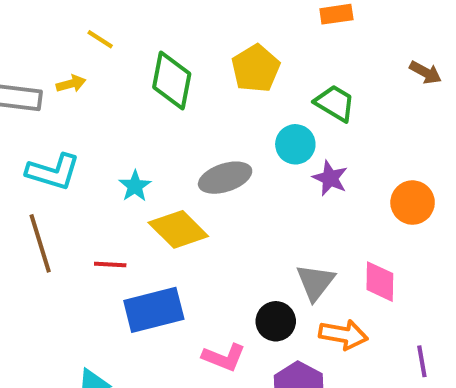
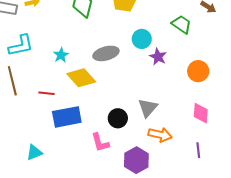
green trapezoid: (335, 103) -> (182, 24), moved
cyan L-shape: (53, 172) -> (21, 46), turned -32
pink diamond: (380, 282) -> (201, 113), moved
black circle: (276, 321) -> (118, 118), moved
pink L-shape: (224, 357) -> (100, 143), turned 50

